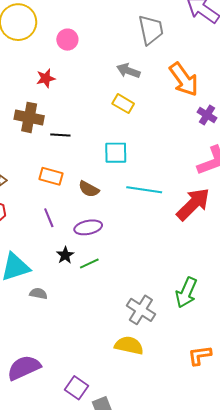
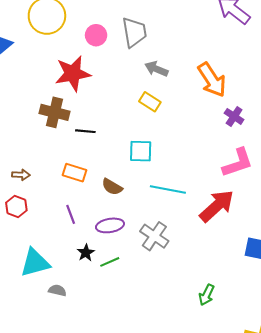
gray trapezoid: (151, 30) -> (134, 32), moved
red star: (46, 78) -> (73, 73), size x1.8
green arrow: (186, 293) -> (207, 295), size x0.7
gray cross: (141, 310) -> (154, 236), moved

